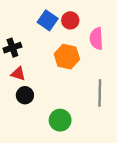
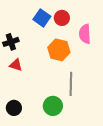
gray line: (100, 93) -> (71, 84), moved
black circle: (25, 95) -> (14, 108), moved

